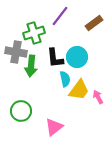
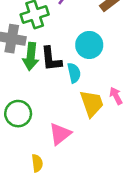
black L-shape: (55, 58) -> (51, 59), moved
yellow trapezoid: (79, 90) -> (92, 103), moved, turned -55

